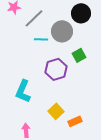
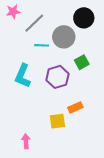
cyan L-shape: (23, 91) -> (23, 76), moved
yellow square: (56, 111) -> (57, 121), turned 35
orange rectangle: (75, 121) -> (75, 107), moved

